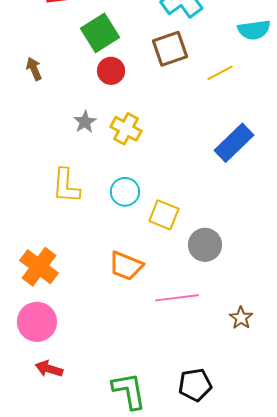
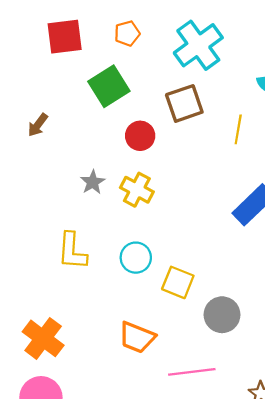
brown arrow: (34, 69) -> (38, 125), turned -120
red circle: (111, 71) -> (140, 136), moved
yellow line: (220, 73) -> (238, 129), turned -52

